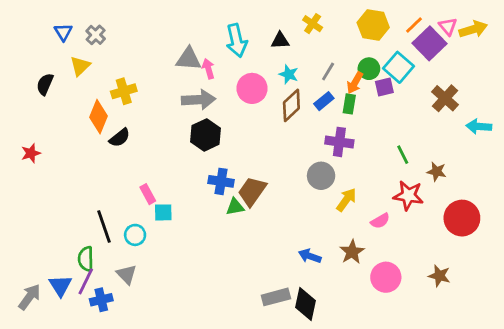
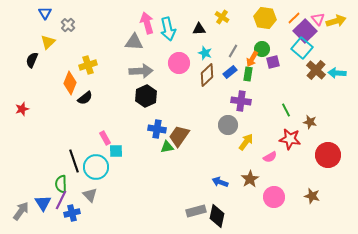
blue triangle: (63, 32) -> (45, 13), moved
yellow triangle: (80, 66) -> (48, 42), moved
cyan square: (399, 67) -> (302, 48), moved
pink arrow: (208, 69) -> (147, 23), moved, size x1.5
cyan arrow: (479, 126) -> (337, 73), moved
cyan circle: (135, 235) -> (96, 167), size x1.6

